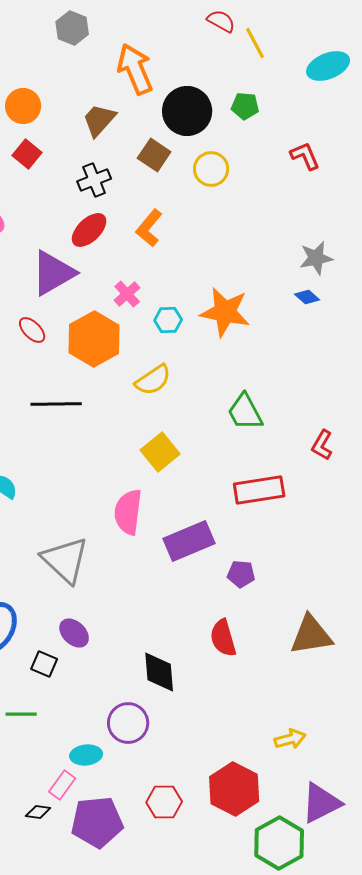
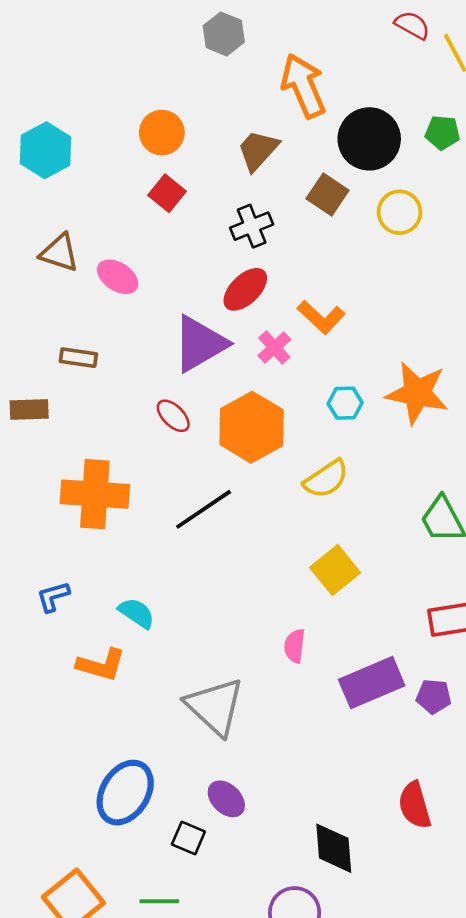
orange L-shape: (149, 228) -> (321, 317), moved, turned -87
pink cross: (127, 294) -> (274, 348), moved
black line: (56, 404) -> (204, 509), turned -33
pink semicircle: (128, 512) -> (295, 646), size x0.6
purple pentagon: (241, 574) -> (434, 696), moved

